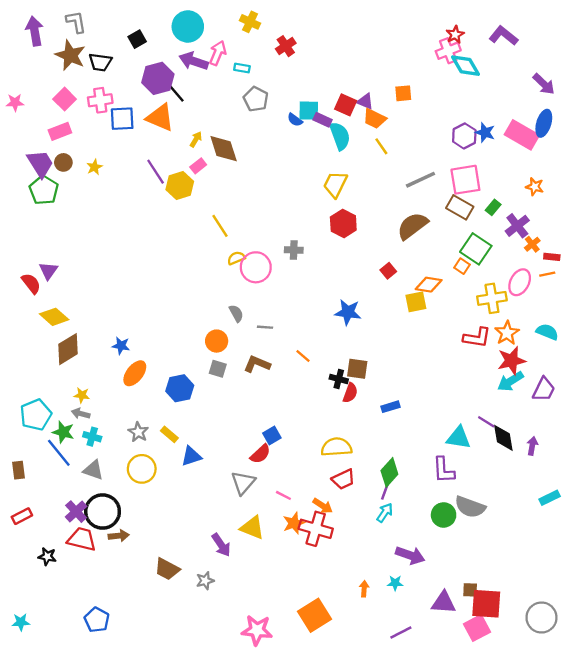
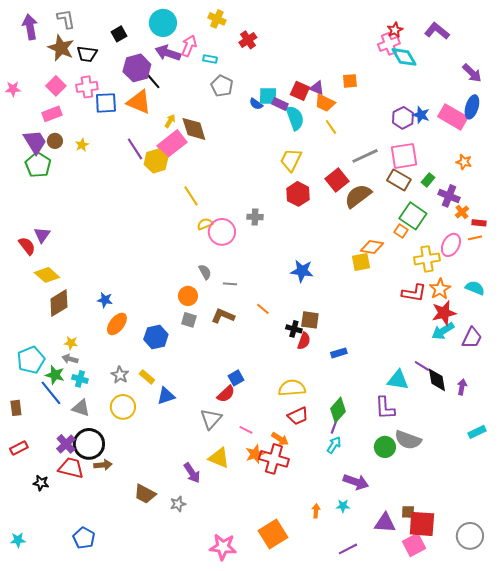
pink rectangle: (198, 166) -> (172, 144), size x2.0
purple cross: (517, 226) -> (449, 196), turned -30
red square: (388, 271) -> (337, 180), moved, size x1.6

